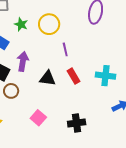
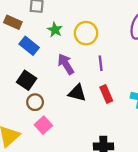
purple arrow: (23, 61) -> (66, 64), moved, turned -48
pink square: (38, 118) -> (43, 125), moved

